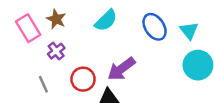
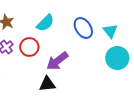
red circle: (83, 79) -> (29, 47), moved

